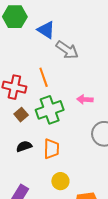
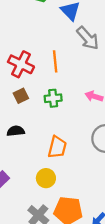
green cross: (50, 110) -> (53, 98), size x0.6
orange trapezoid: (51, 149) -> (57, 147), moved

